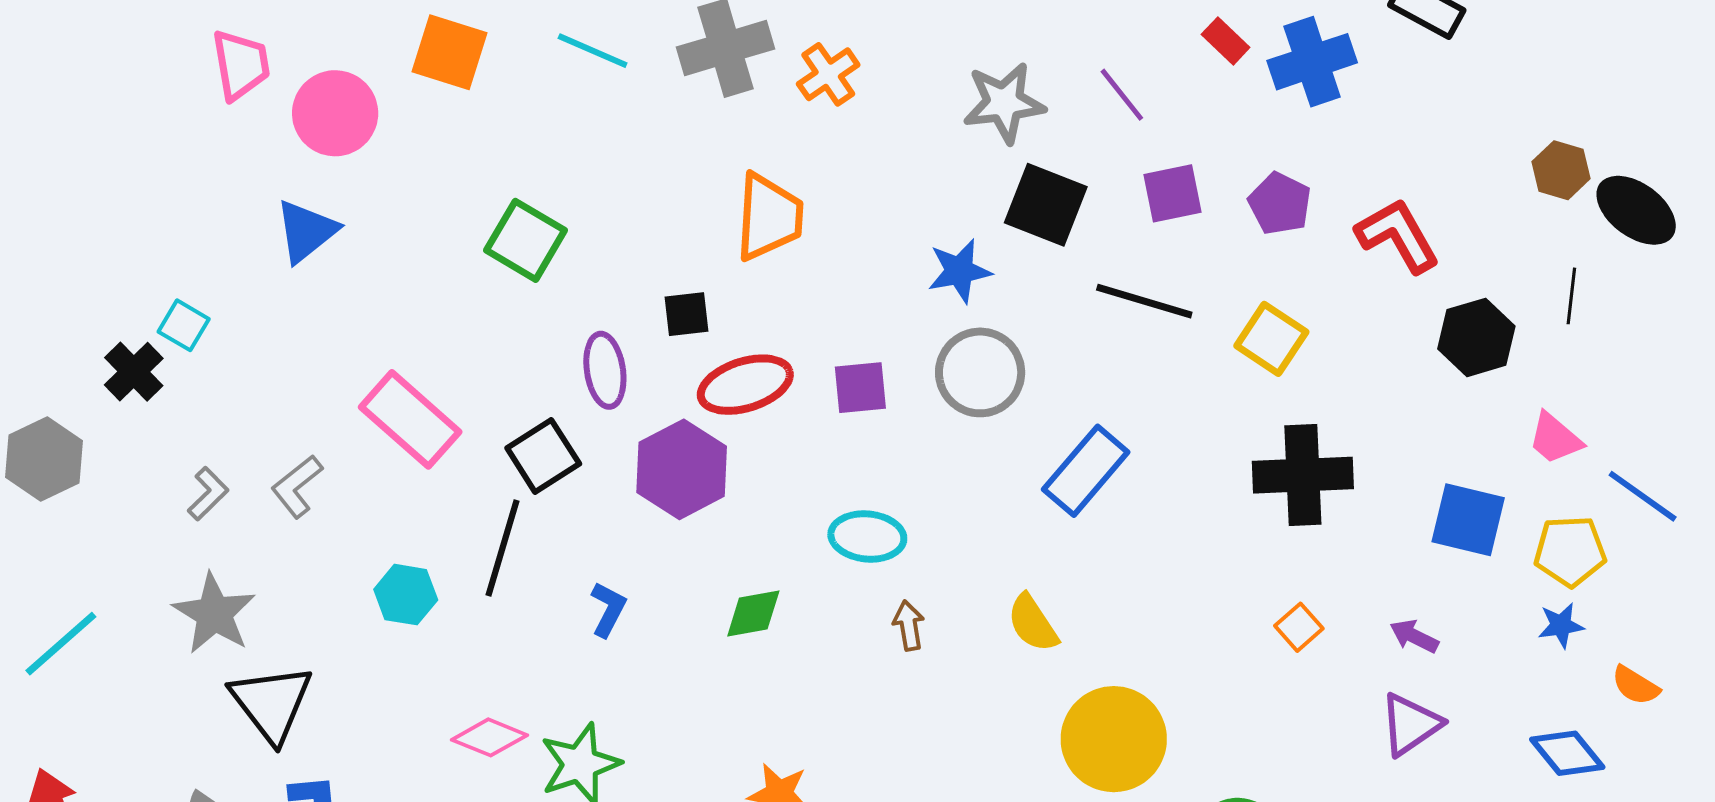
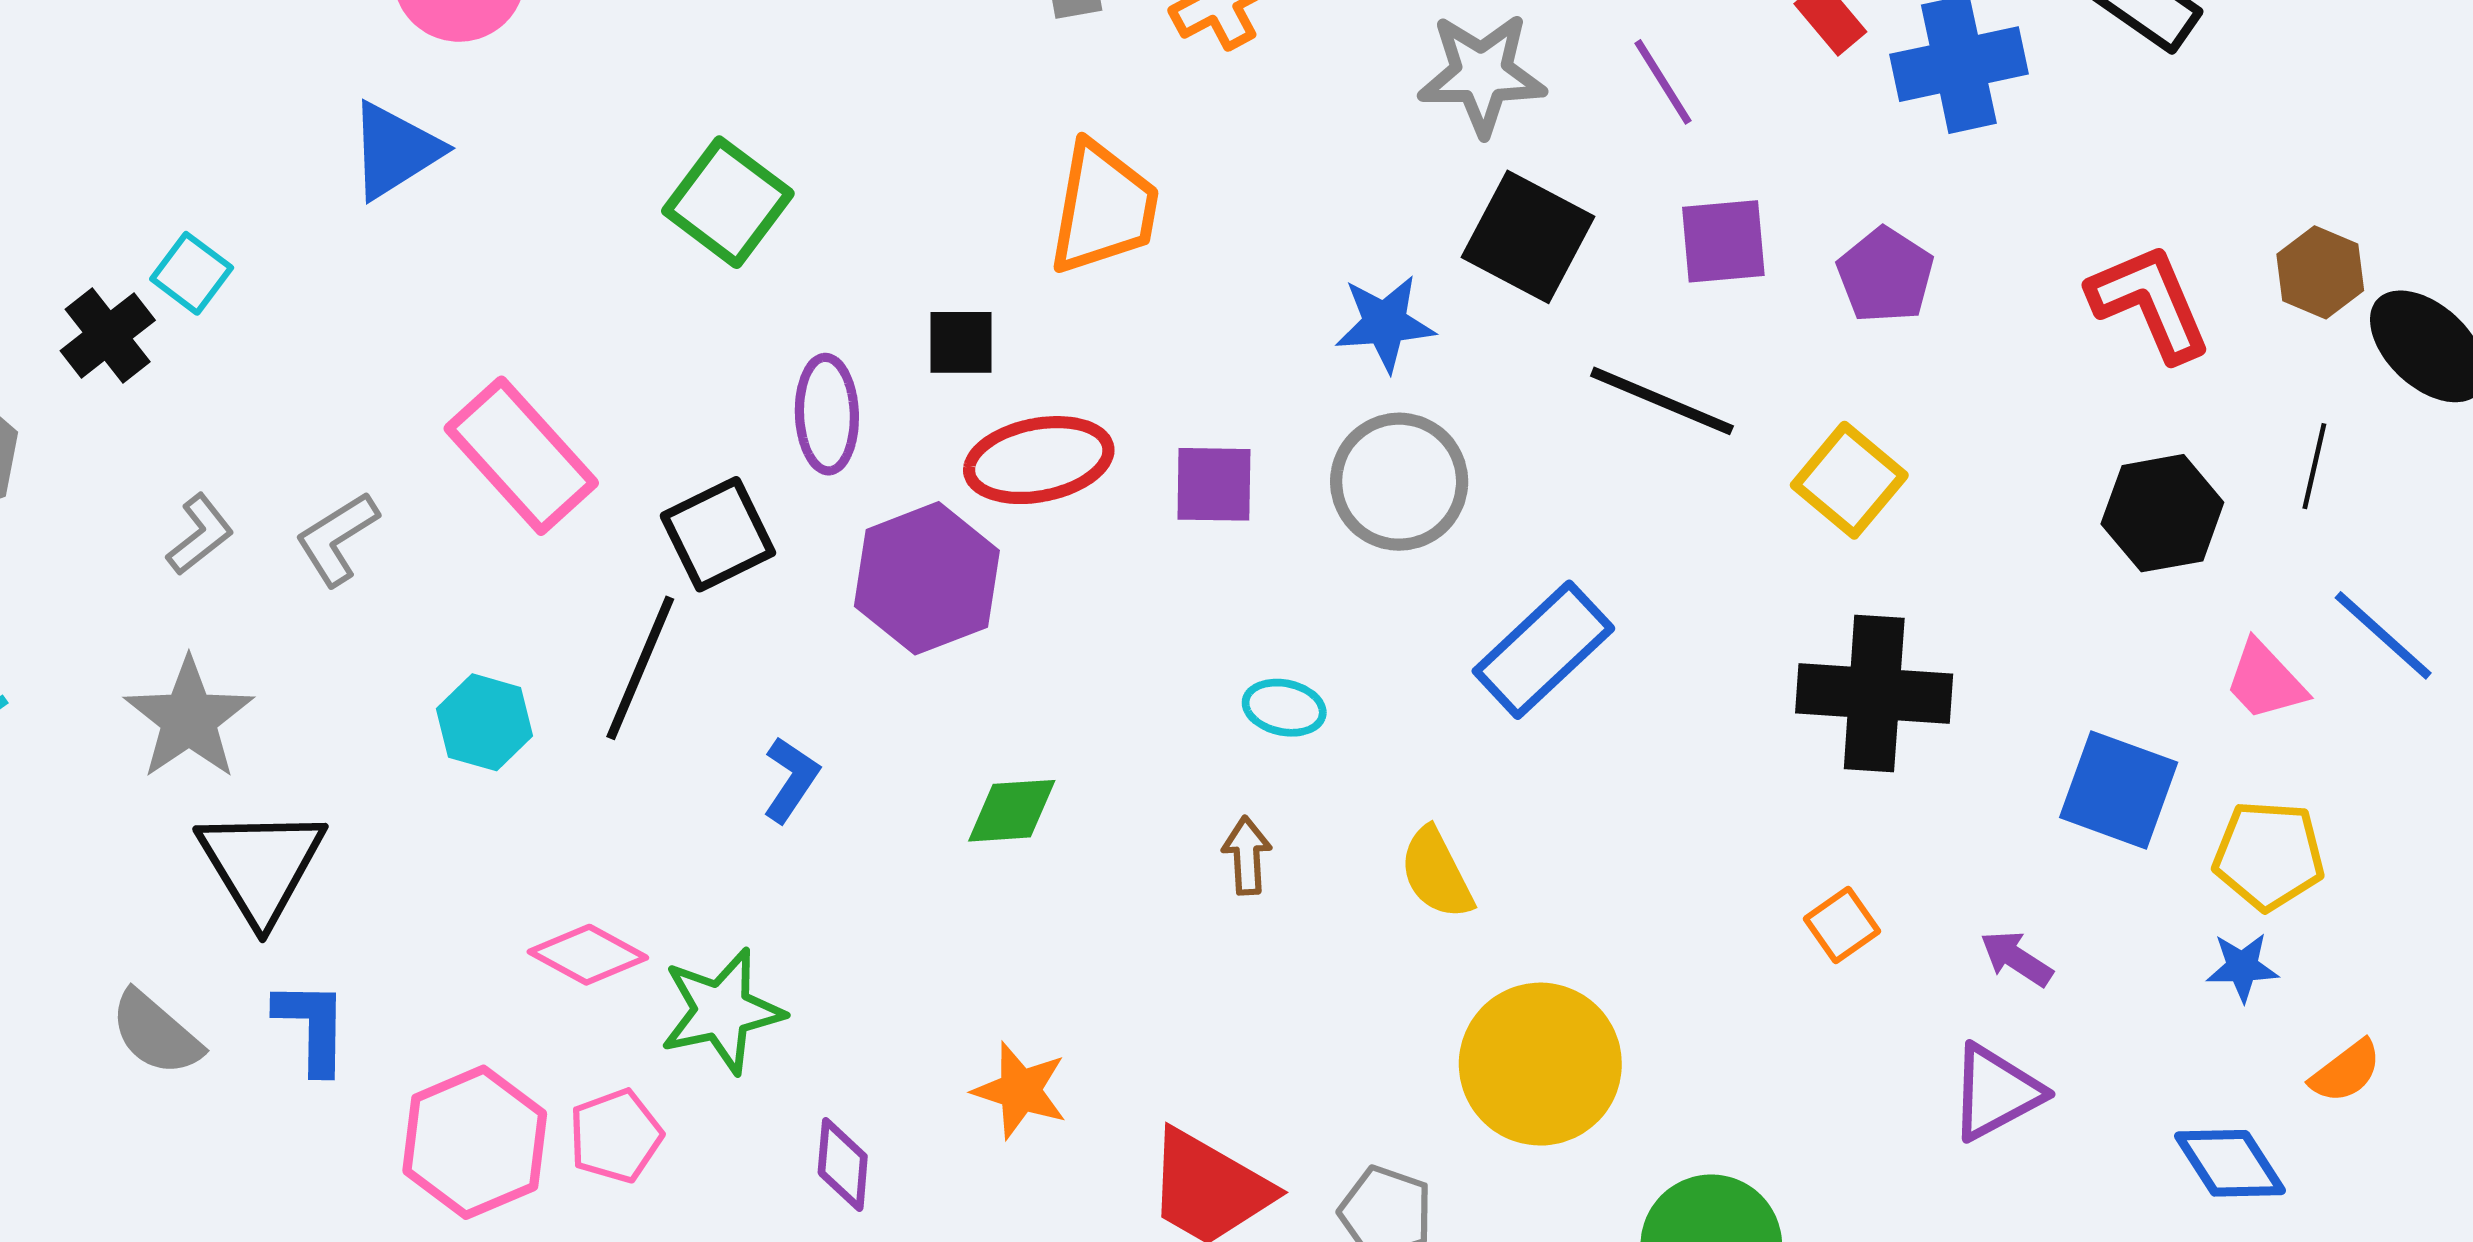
red L-shape: (1398, 235) -> (2150, 302), moved
blue line: (1643, 496) -> (2383, 635), moved
cyan ellipse: (867, 536) -> (1284, 708), moved, size x0.7
orange semicircle: (1636, 685) -> (2346, 1071), turned -75

